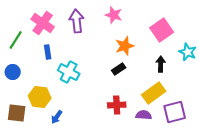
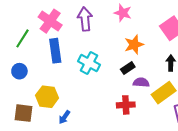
blue rectangle: (48, 52) -> (55, 51), size x1.6
cyan cross: (69, 72) -> (89, 63), moved
purple semicircle: (144, 115) -> (141, 82), moved

